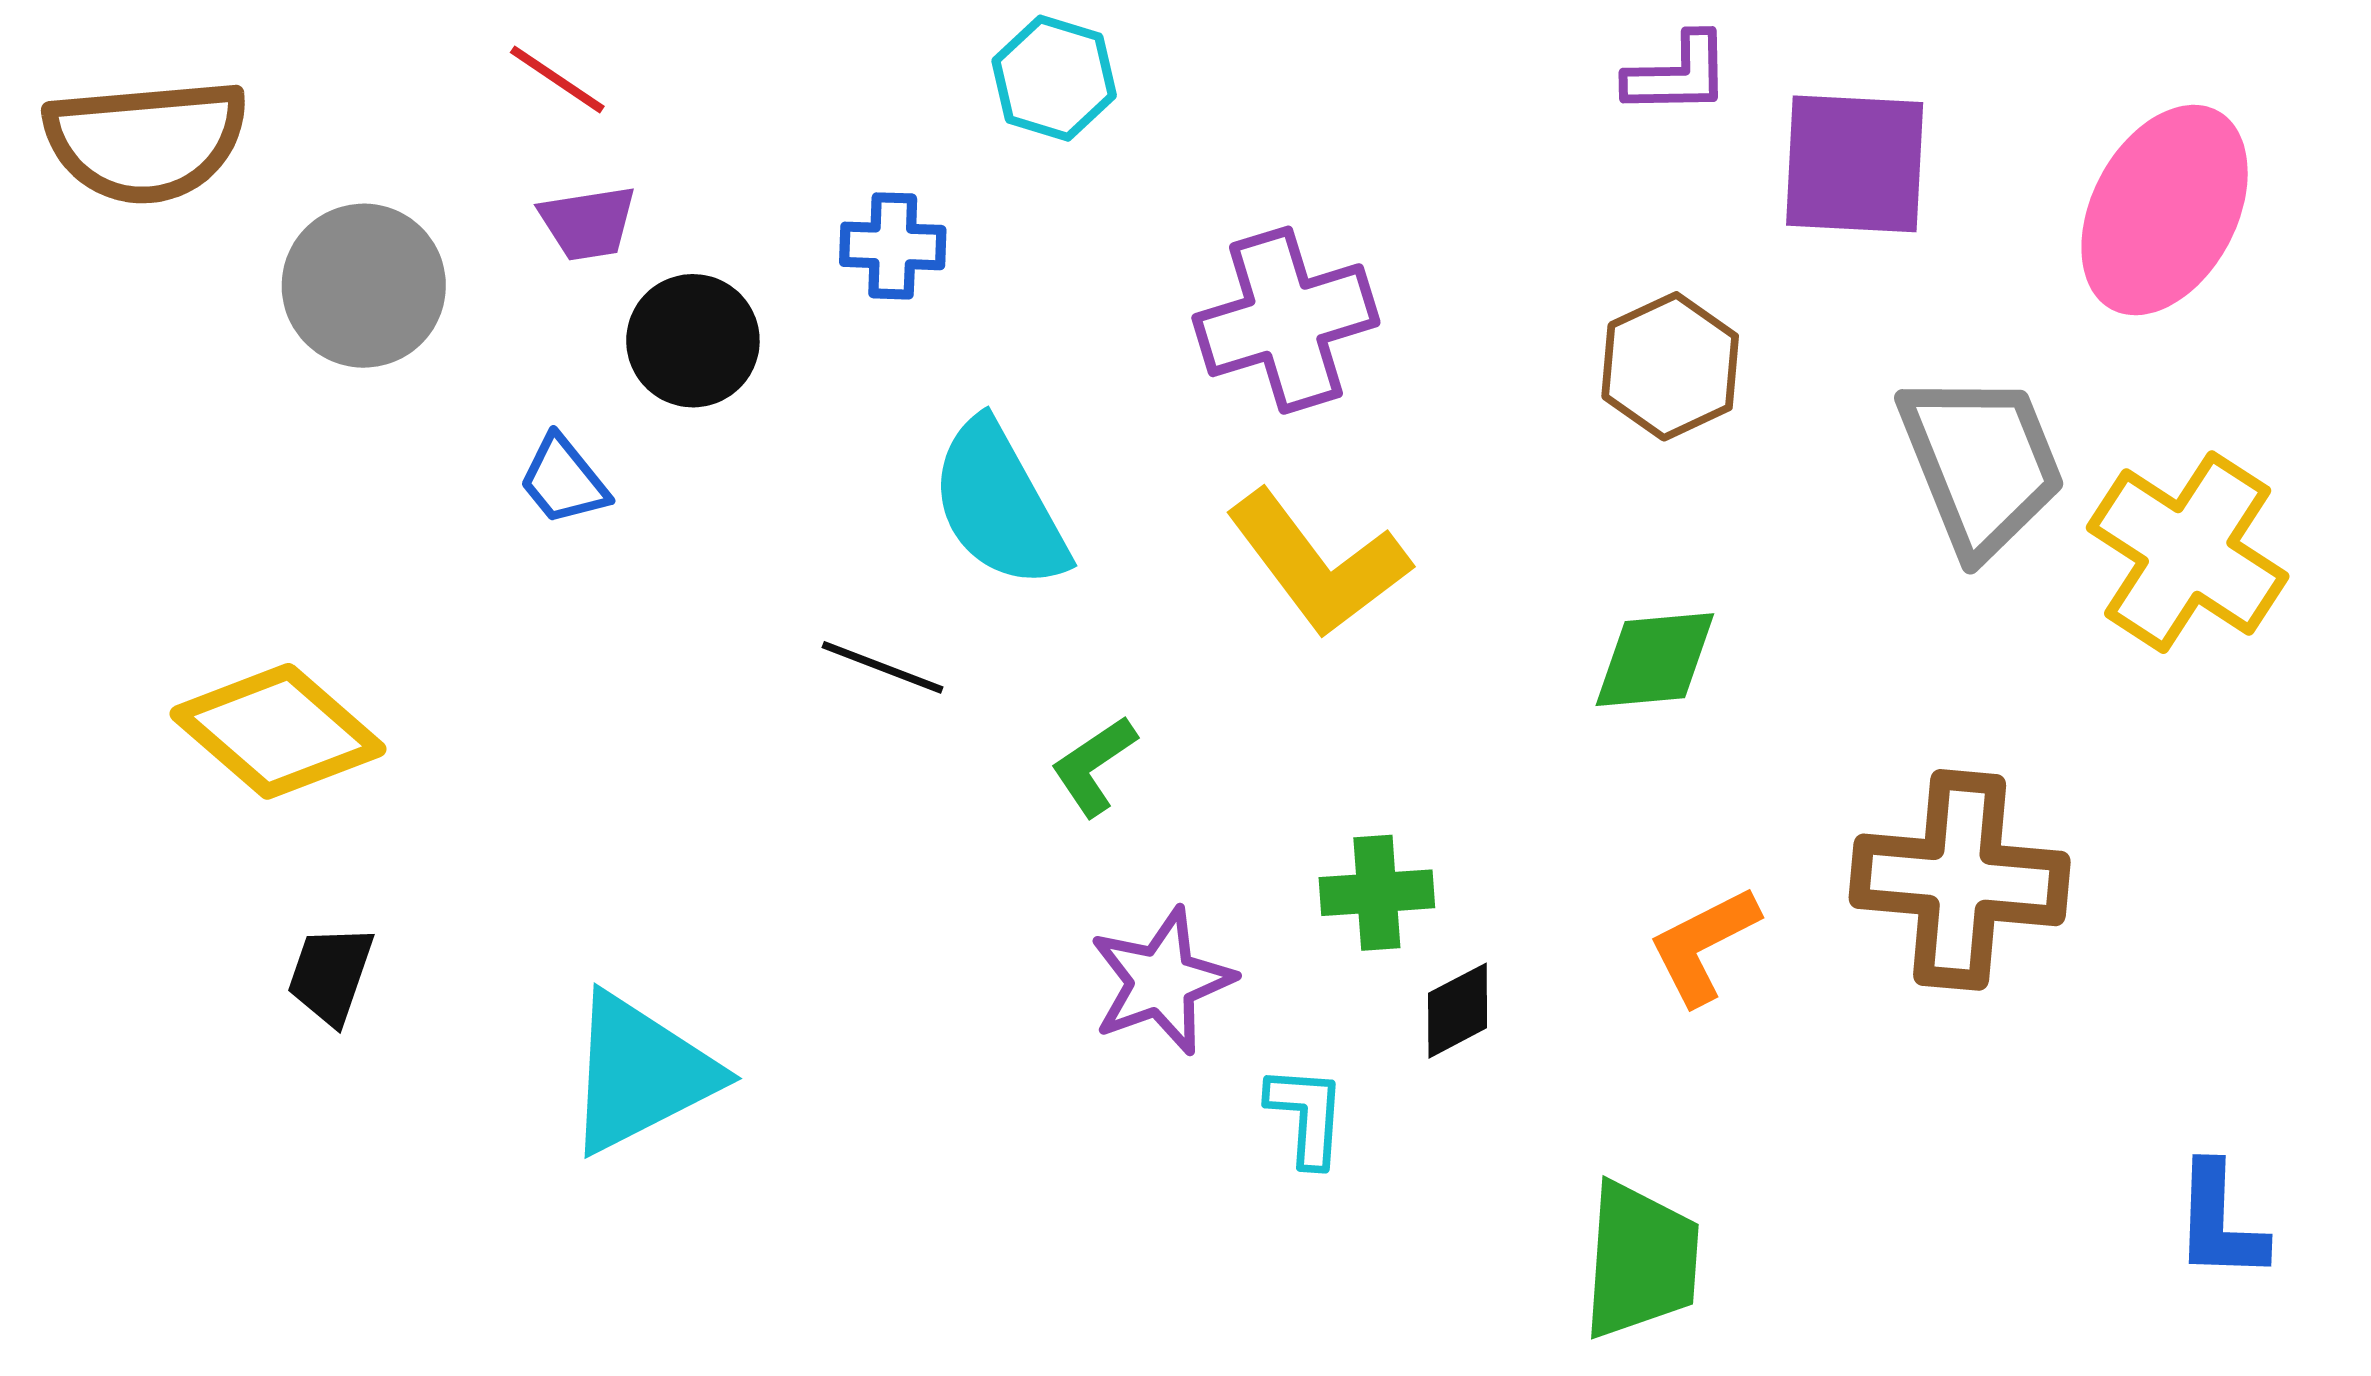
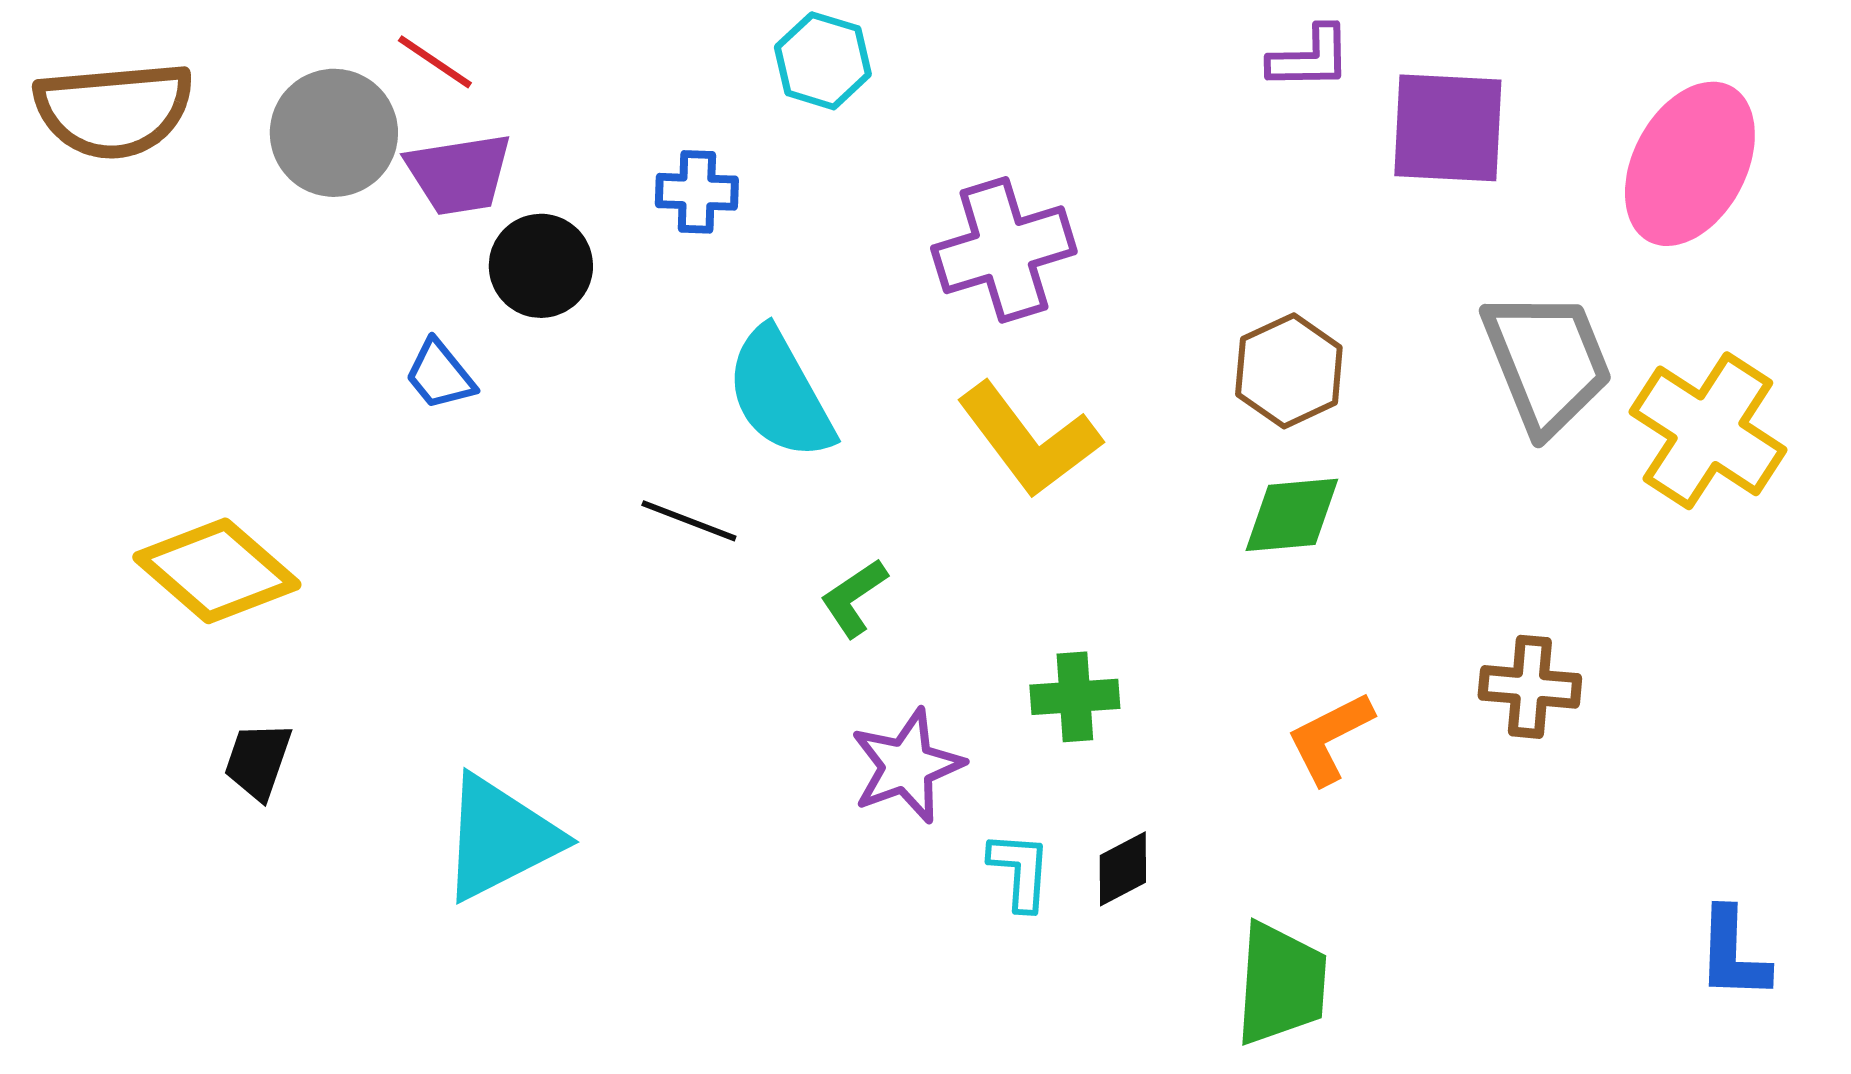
purple trapezoid: (588, 223) -> (459, 174), size x1.4
gray circle: (364, 286) -> (334, 133), moved
brown hexagon: (1670, 366) -> (1289, 371), moved
brown cross: (1960, 880) -> (1530, 687), size x0.6
black diamond: (1458, 1011) -> (1123, 869), moved

